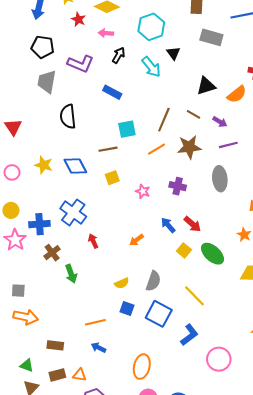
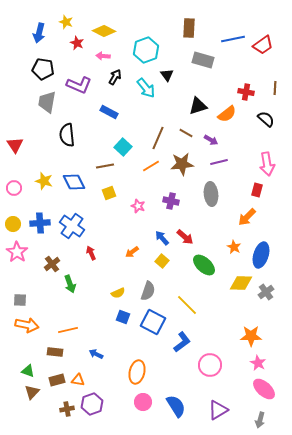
cyan square: (127, 129) -> (123, 147), turned -36
blue cross: (39, 224) -> (40, 223), moved
yellow square: (184, 250) -> (162, 261), moved
orange line: (95, 322) -> (68, 330), moved

